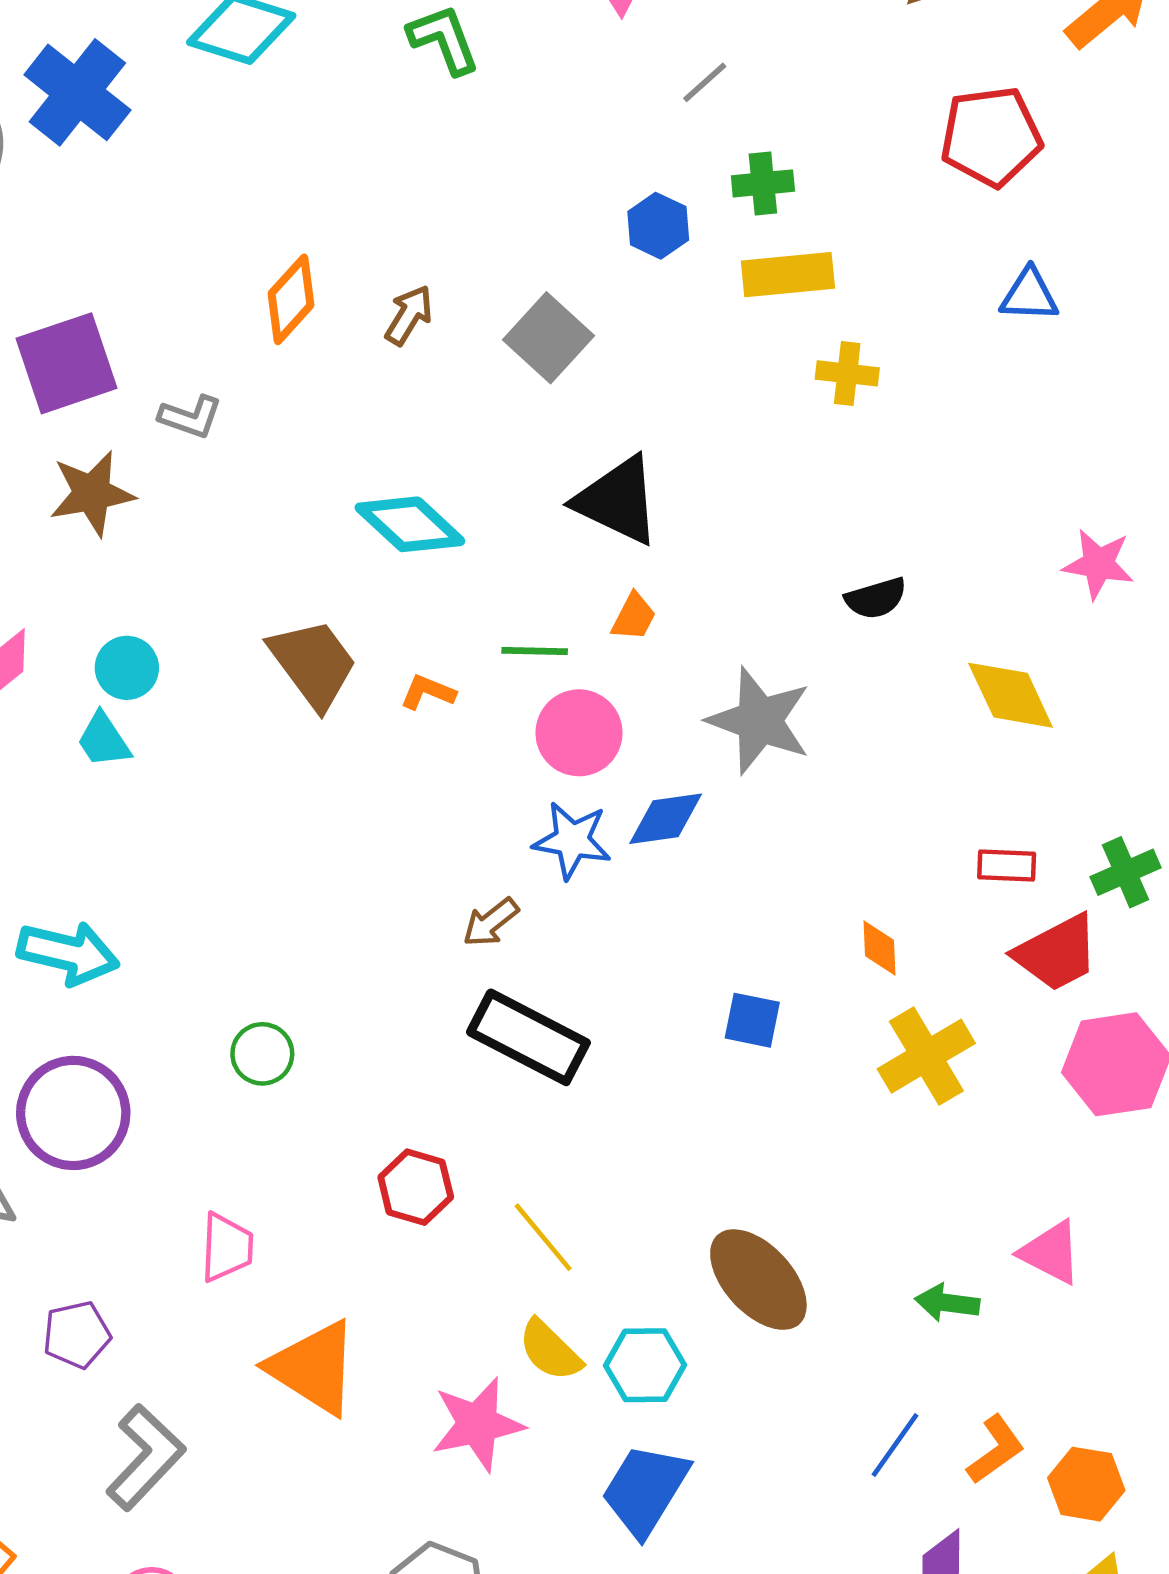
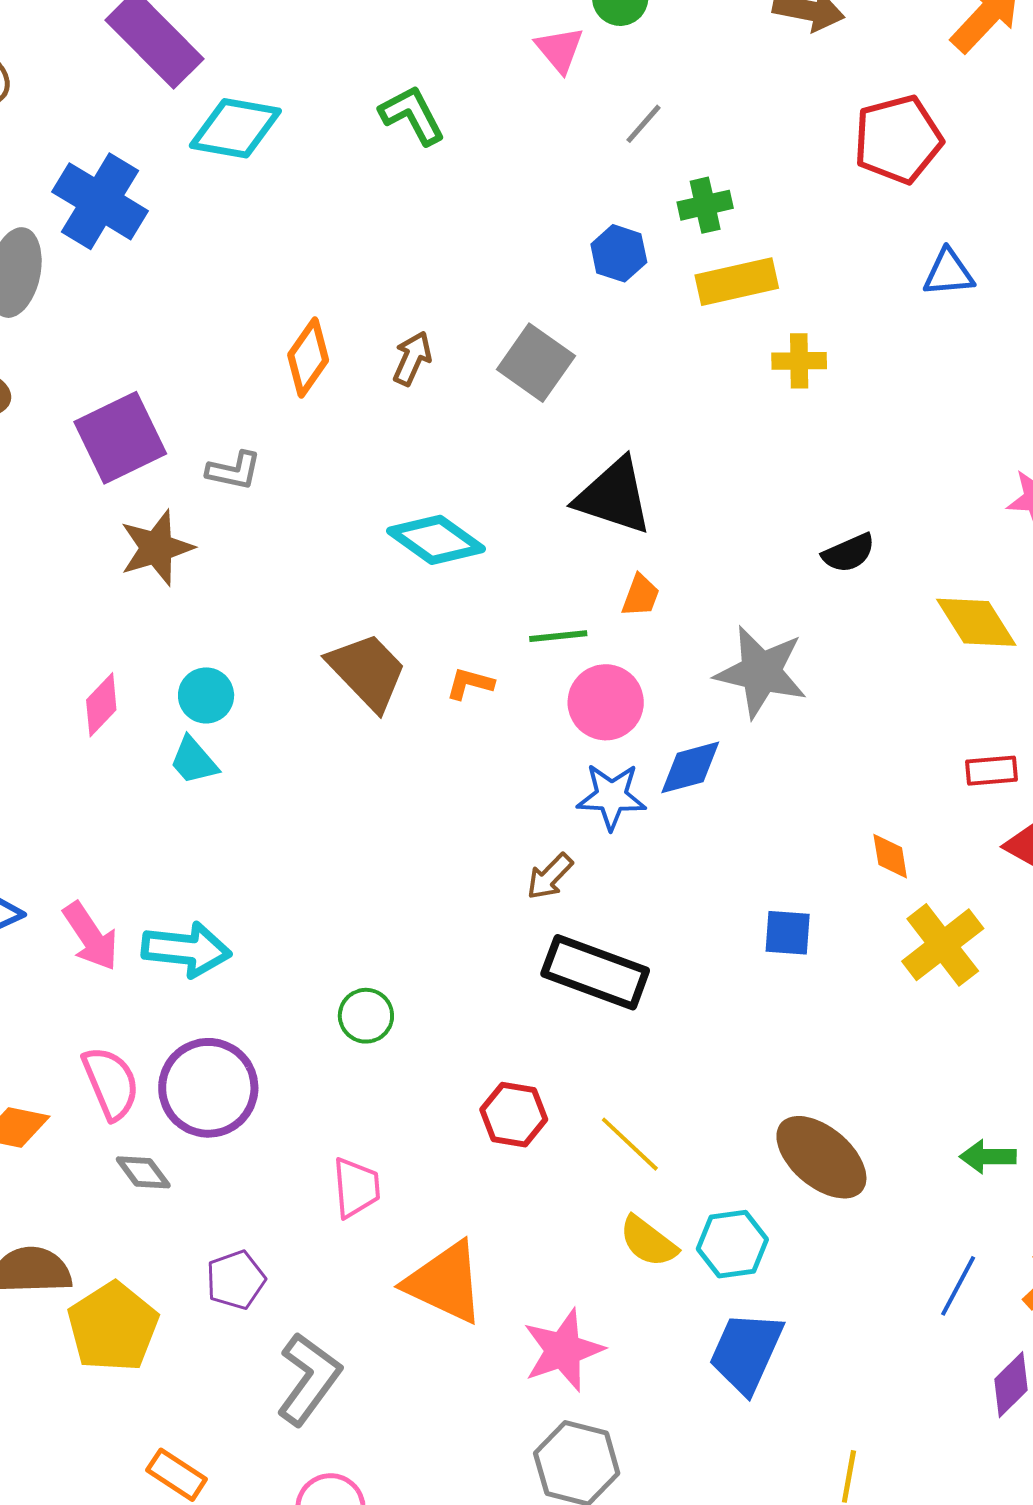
pink star: (478, 1424) -> (563, 1350), moved

